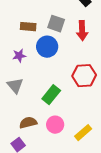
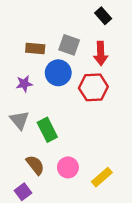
red hexagon: (84, 76) -> (93, 87), moved
green rectangle: (51, 95) -> (47, 130), moved, turned -66
brown semicircle: (28, 123) -> (35, 165), turned 66

